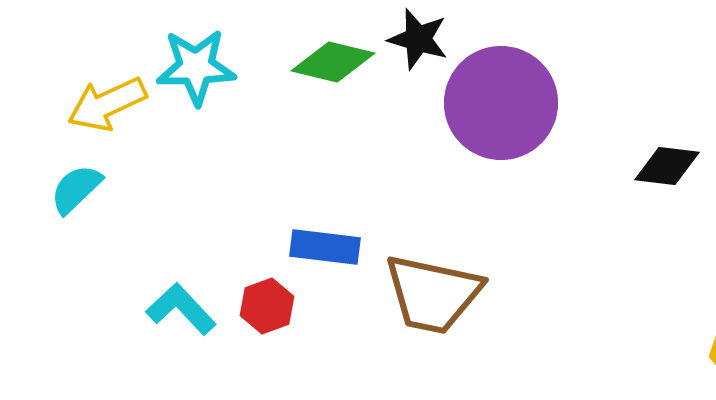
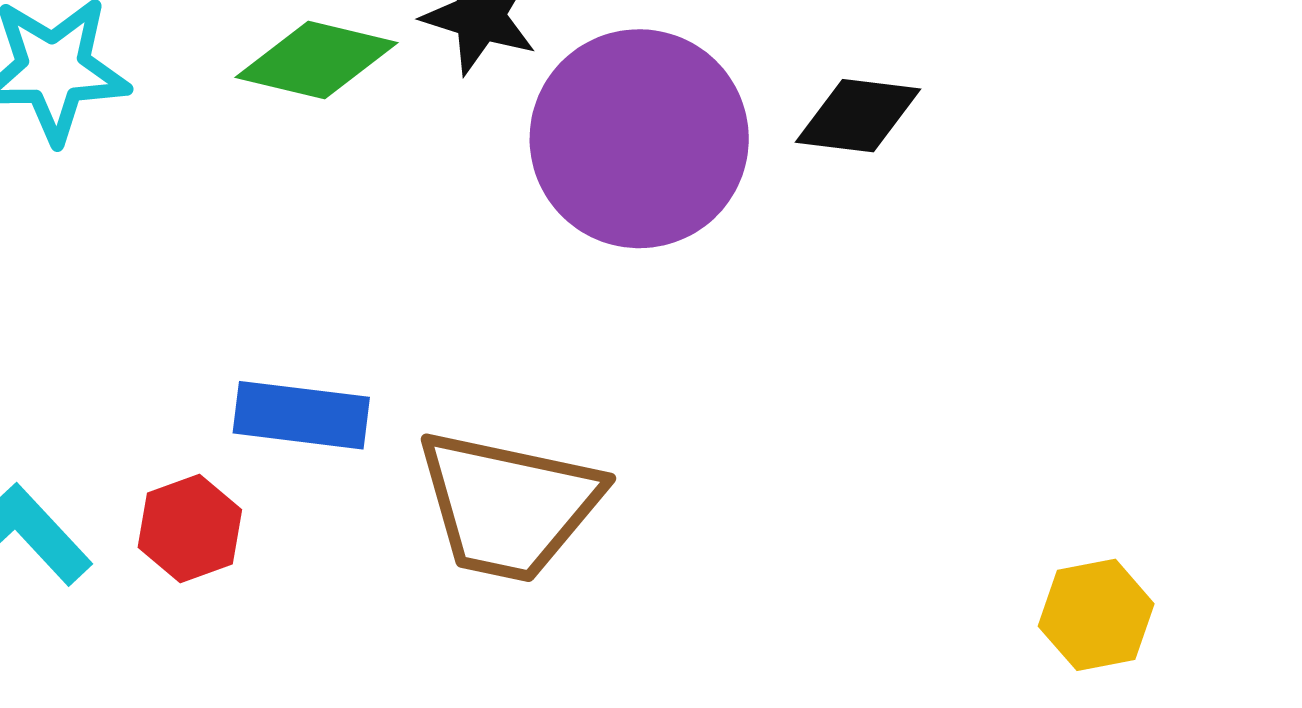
black diamond: (667, 166) -> (858, 116), moved

